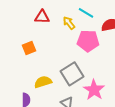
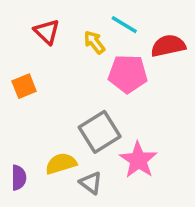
red triangle: (42, 17) -> (47, 32), turned 42
yellow semicircle: (43, 82) -> (61, 164), moved

